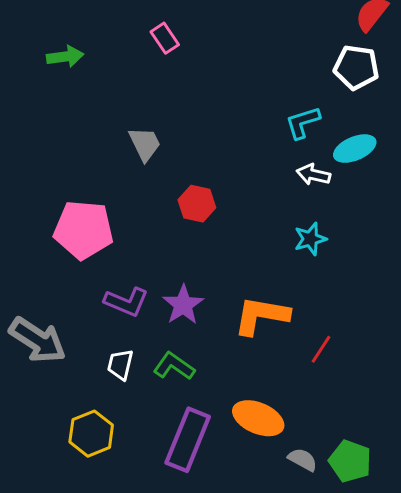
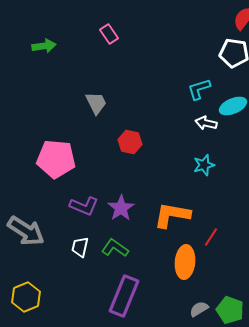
orange ellipse: (258, 418) -> (185, 262), moved, turned 72
yellow hexagon: (91, 434) -> (26, 297), moved
gray semicircle: (303, 460) -> (199, 309), turned -60

